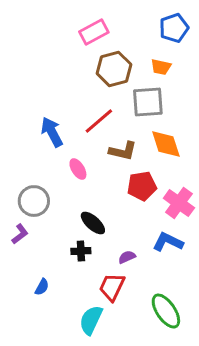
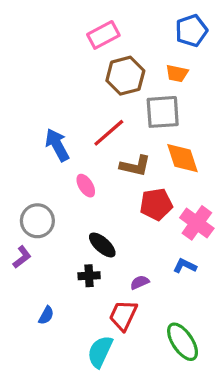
blue L-shape: (168, 242) -> (185, 266), size x0.7

